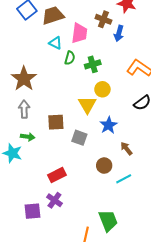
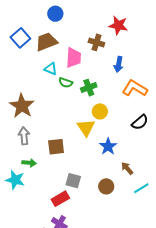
blue arrow: (119, 33) -> (119, 64), moved
green semicircle: (70, 58) -> (66, 83), turned 96
gray square: (79, 138) -> (73, 181), moved
cyan line: (124, 179) -> (141, 188), moved

